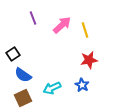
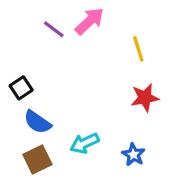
purple line: (33, 18) -> (54, 29), turned -32
pink arrow: (62, 25) -> (89, 21), moved
blue star: (82, 85) -> (133, 155), moved

